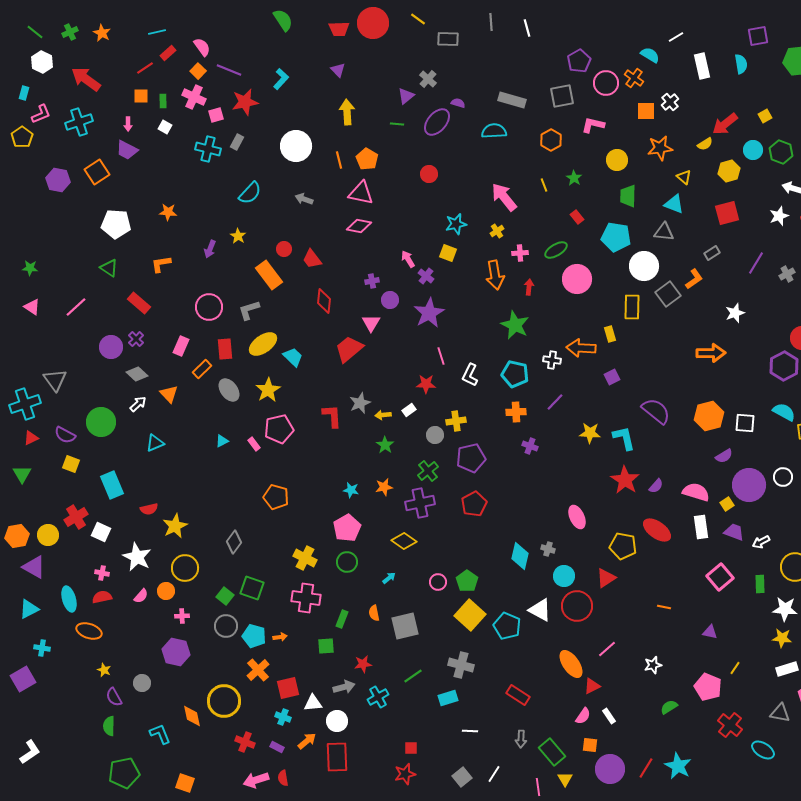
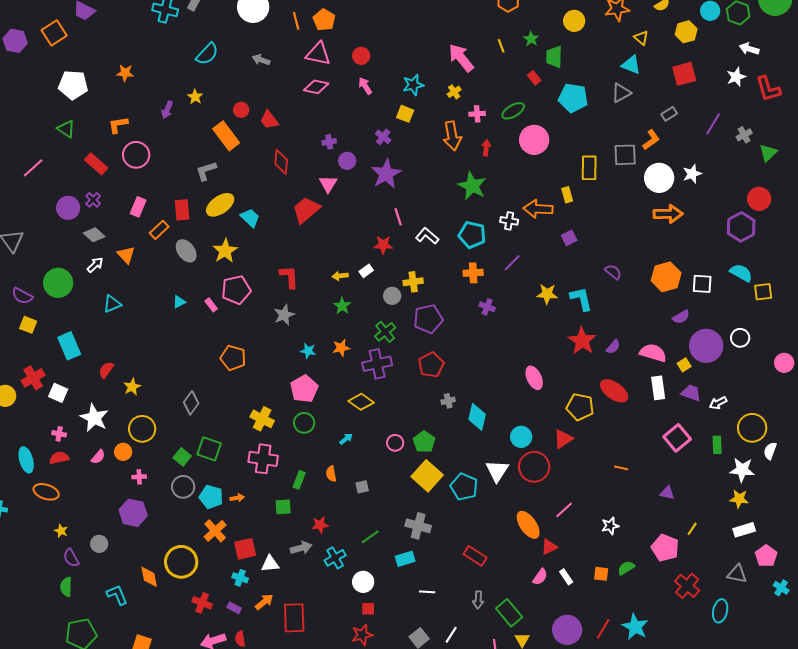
red circle: (429, 174) -> (361, 56), moved
green trapezoid: (628, 196) -> (554, 57), moved
gray triangle: (664, 232) -> (621, 93), turned -35
pink arrow: (408, 259) -> (365, 86), moved
white circle: (644, 266) -> (659, 178), moved
gray square: (668, 294) -> (625, 155), turned 35
pink circle: (209, 307) -> (136, 155), moved
white L-shape: (470, 375) -> (427, 236), turned 105
gray star: (360, 403) -> (284, 315), moved
purple semicircle: (656, 411) -> (613, 272), size x0.6
red semicircle: (149, 509) -> (106, 370), turned 138
yellow star: (175, 526) -> (132, 387), size x0.7
gray cross: (548, 549) -> (448, 401), moved, turned -32
white triangle: (540, 610) -> (497, 471), turned 35
gray square: (405, 626) -> (362, 487), size x0.5
white circle: (337, 721) -> (363, 582), moved
orange square: (590, 745) -> (601, 574), moved
cyan ellipse: (763, 750) -> (720, 611), turned 70

